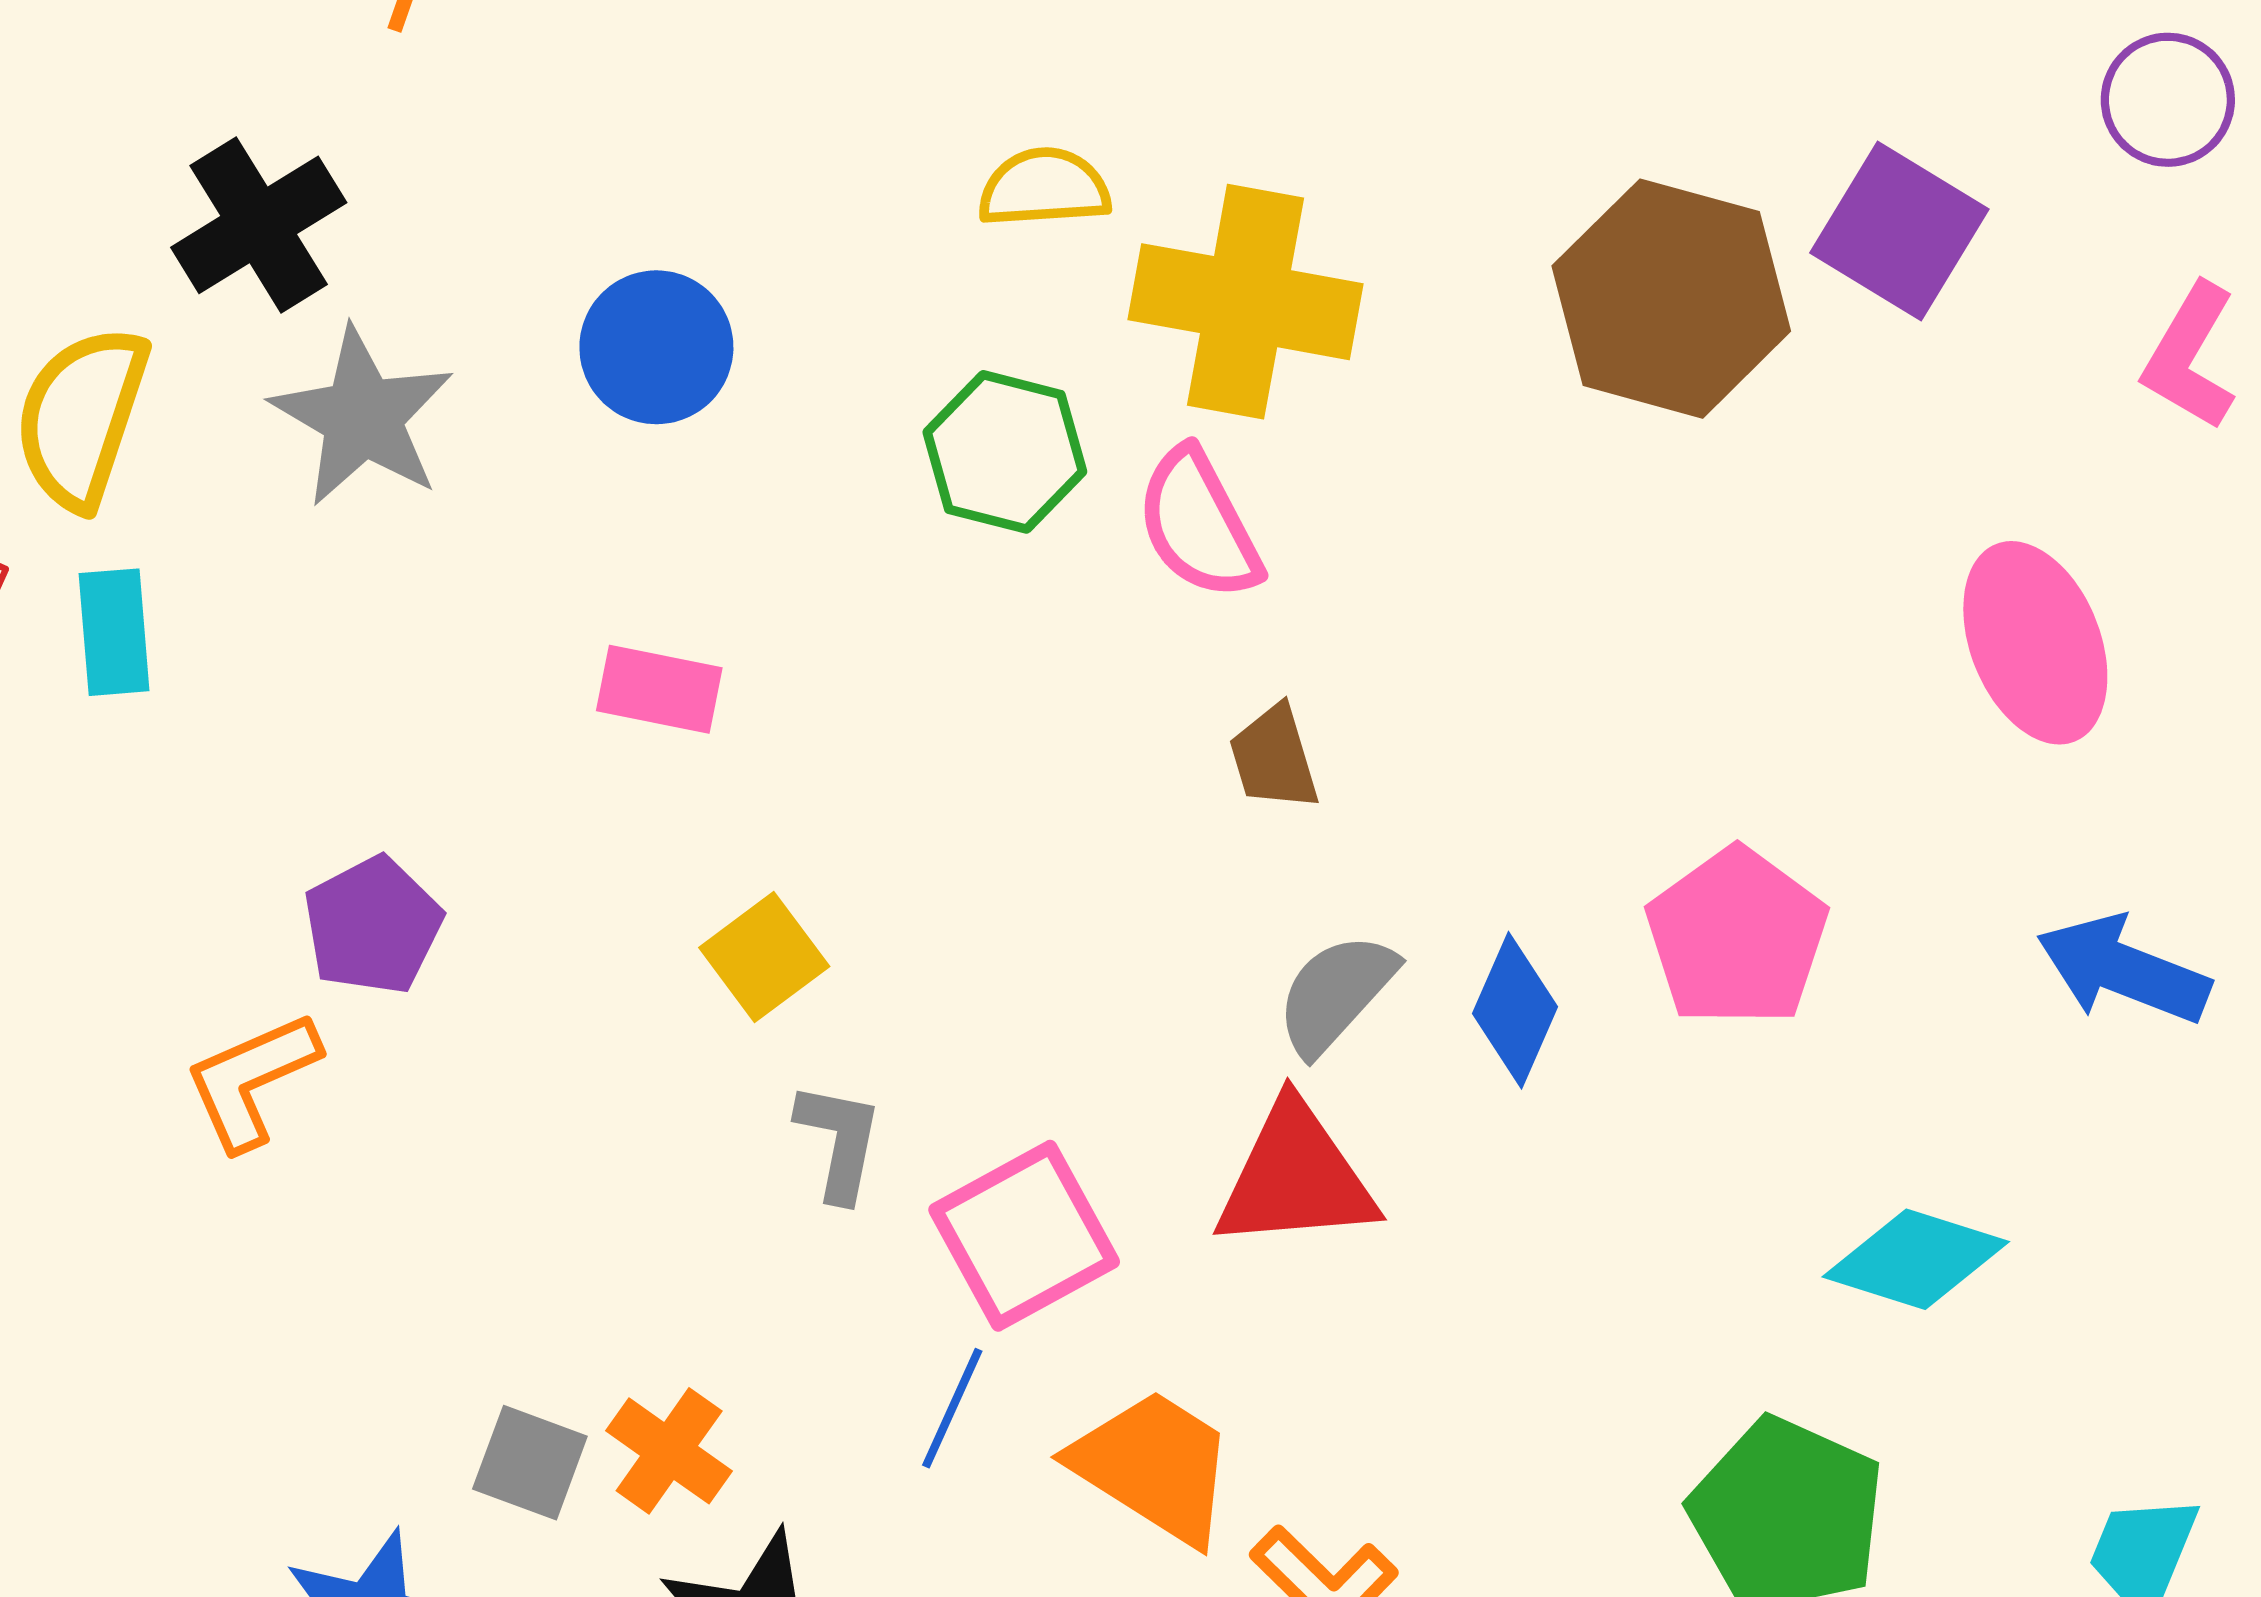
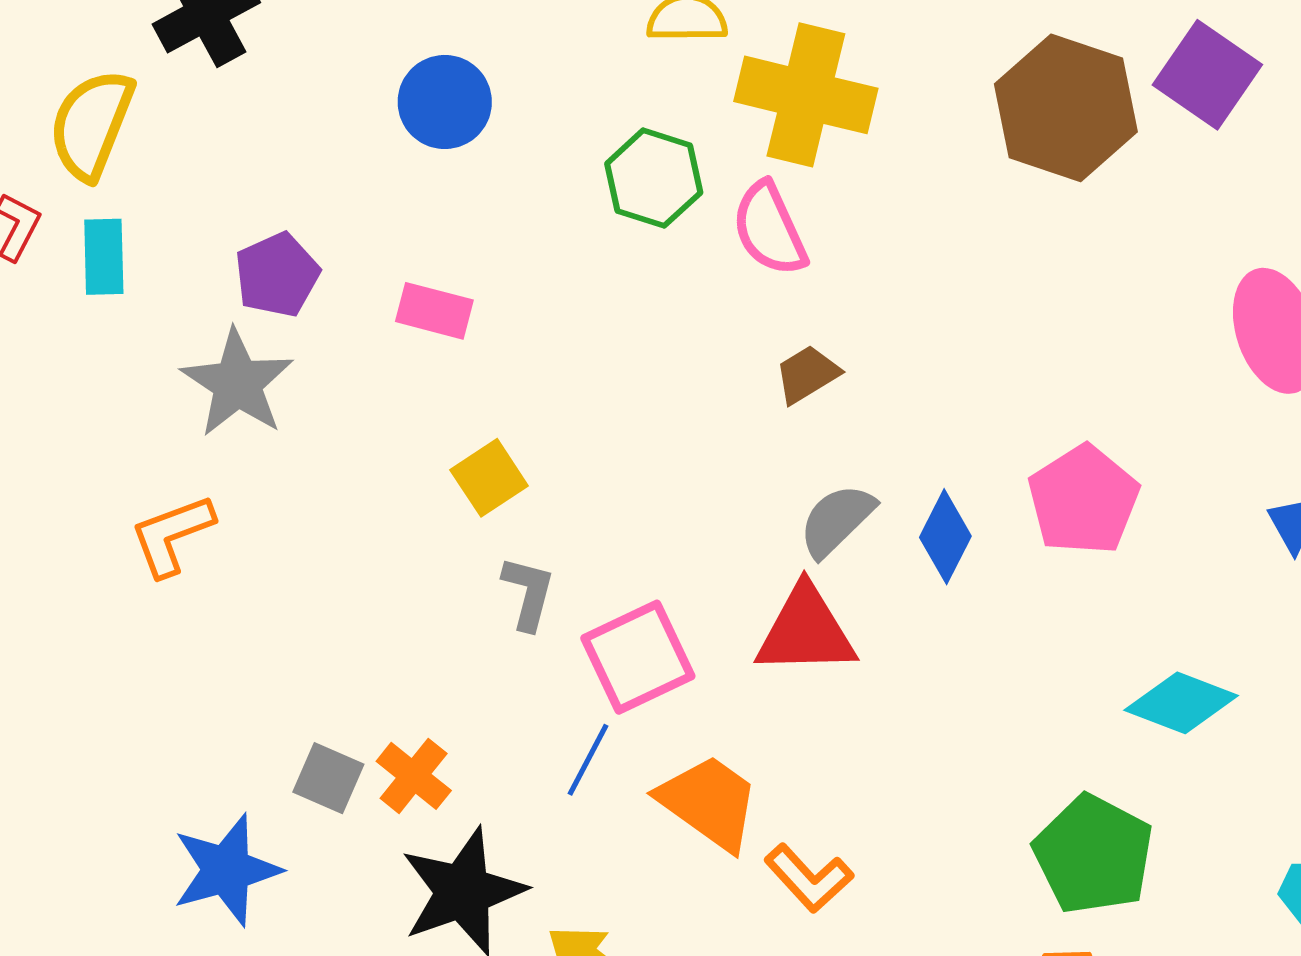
gray star: (362, 417) -> (237, 383), moved
brown trapezoid: (1274, 758) -> (807, 374), turned 72
purple pentagon: (373, 926) -> (277, 275), moved

